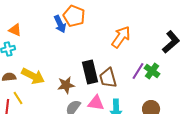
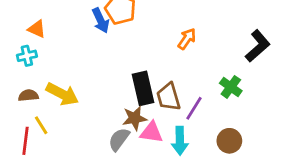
orange arrow: (121, 37) -> (187, 39), size x0.7
purple line: (138, 71) -> (194, 108), moved
brown star: (66, 85) -> (135, 118), moved

